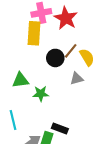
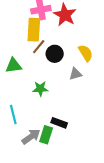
brown line: (71, 51) -> (39, 47), moved
green triangle: (20, 80) -> (14, 65), moved

